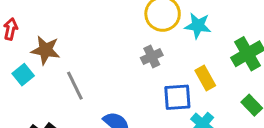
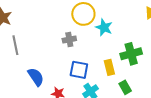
yellow rectangle: (205, 78) -> (109, 67), moved

